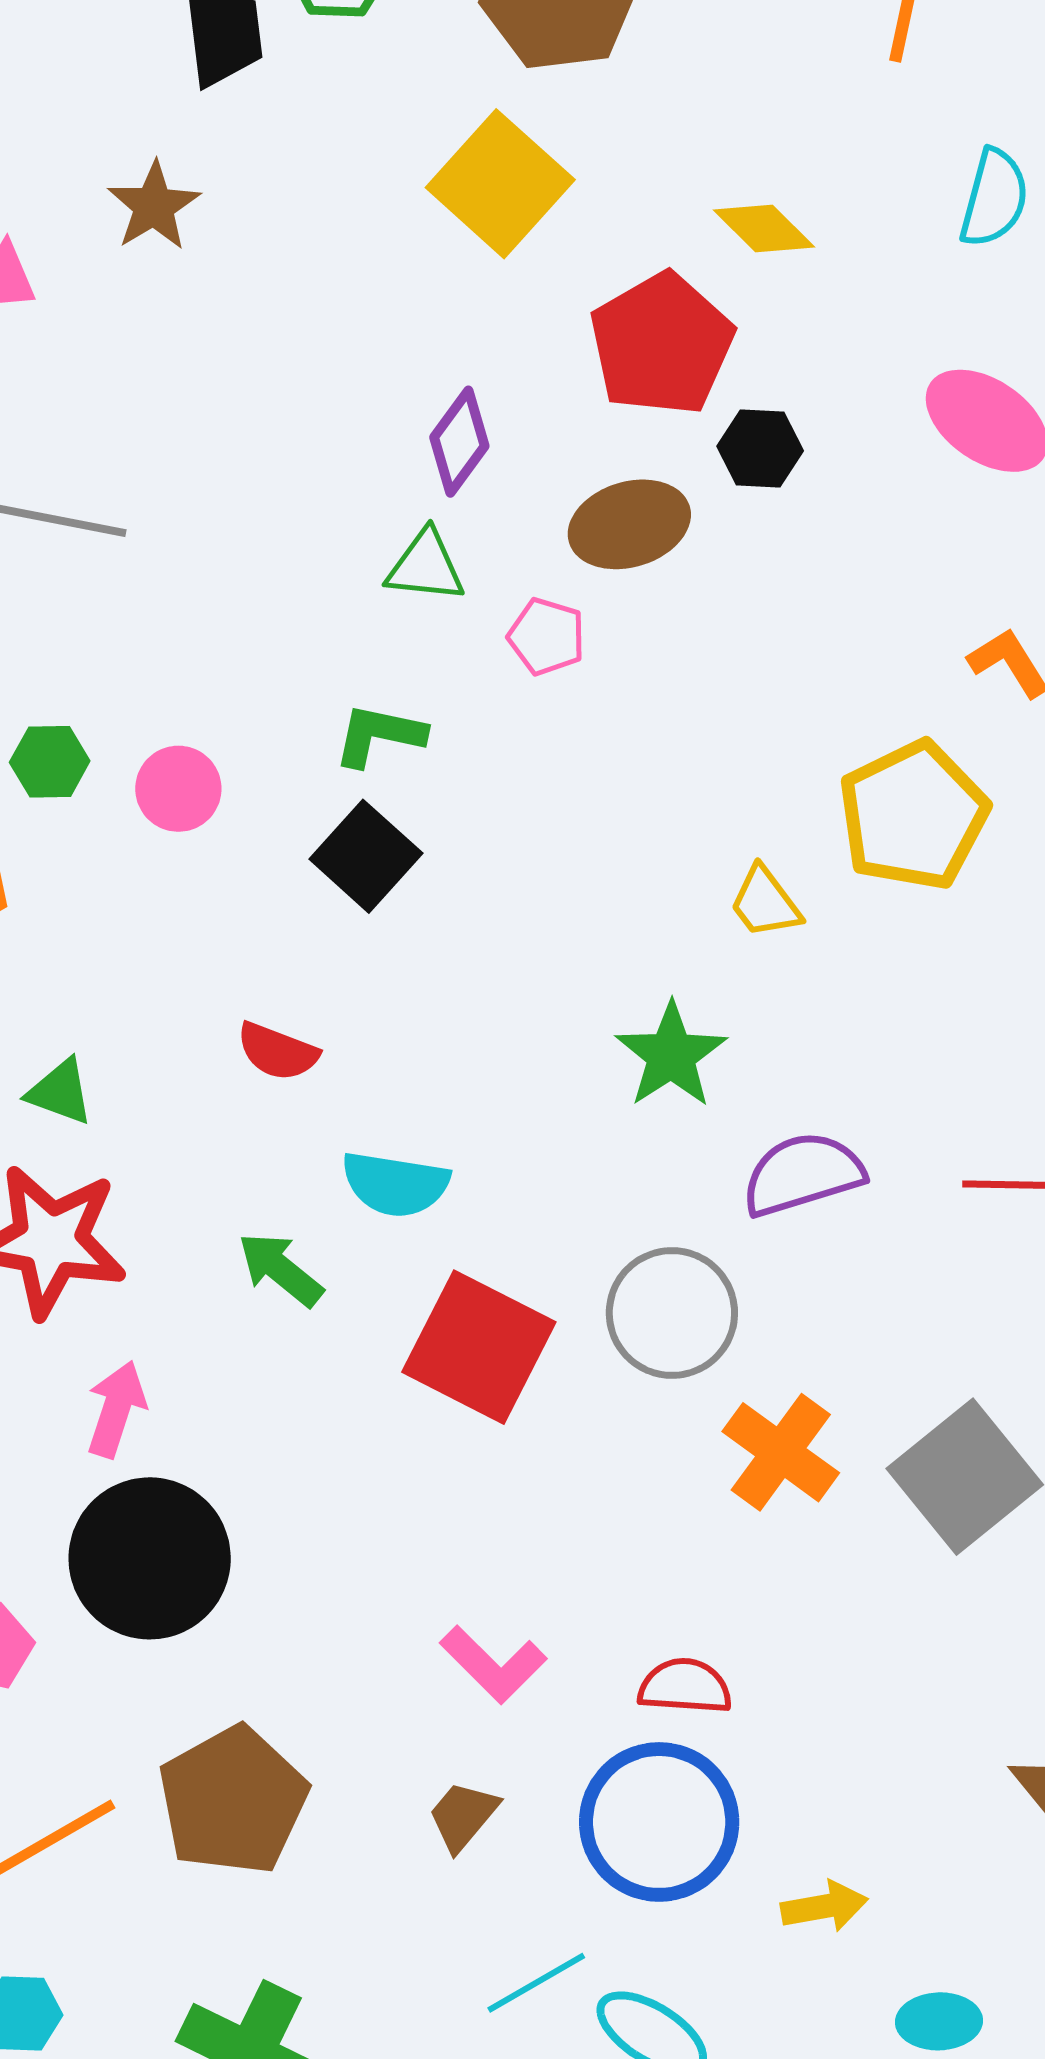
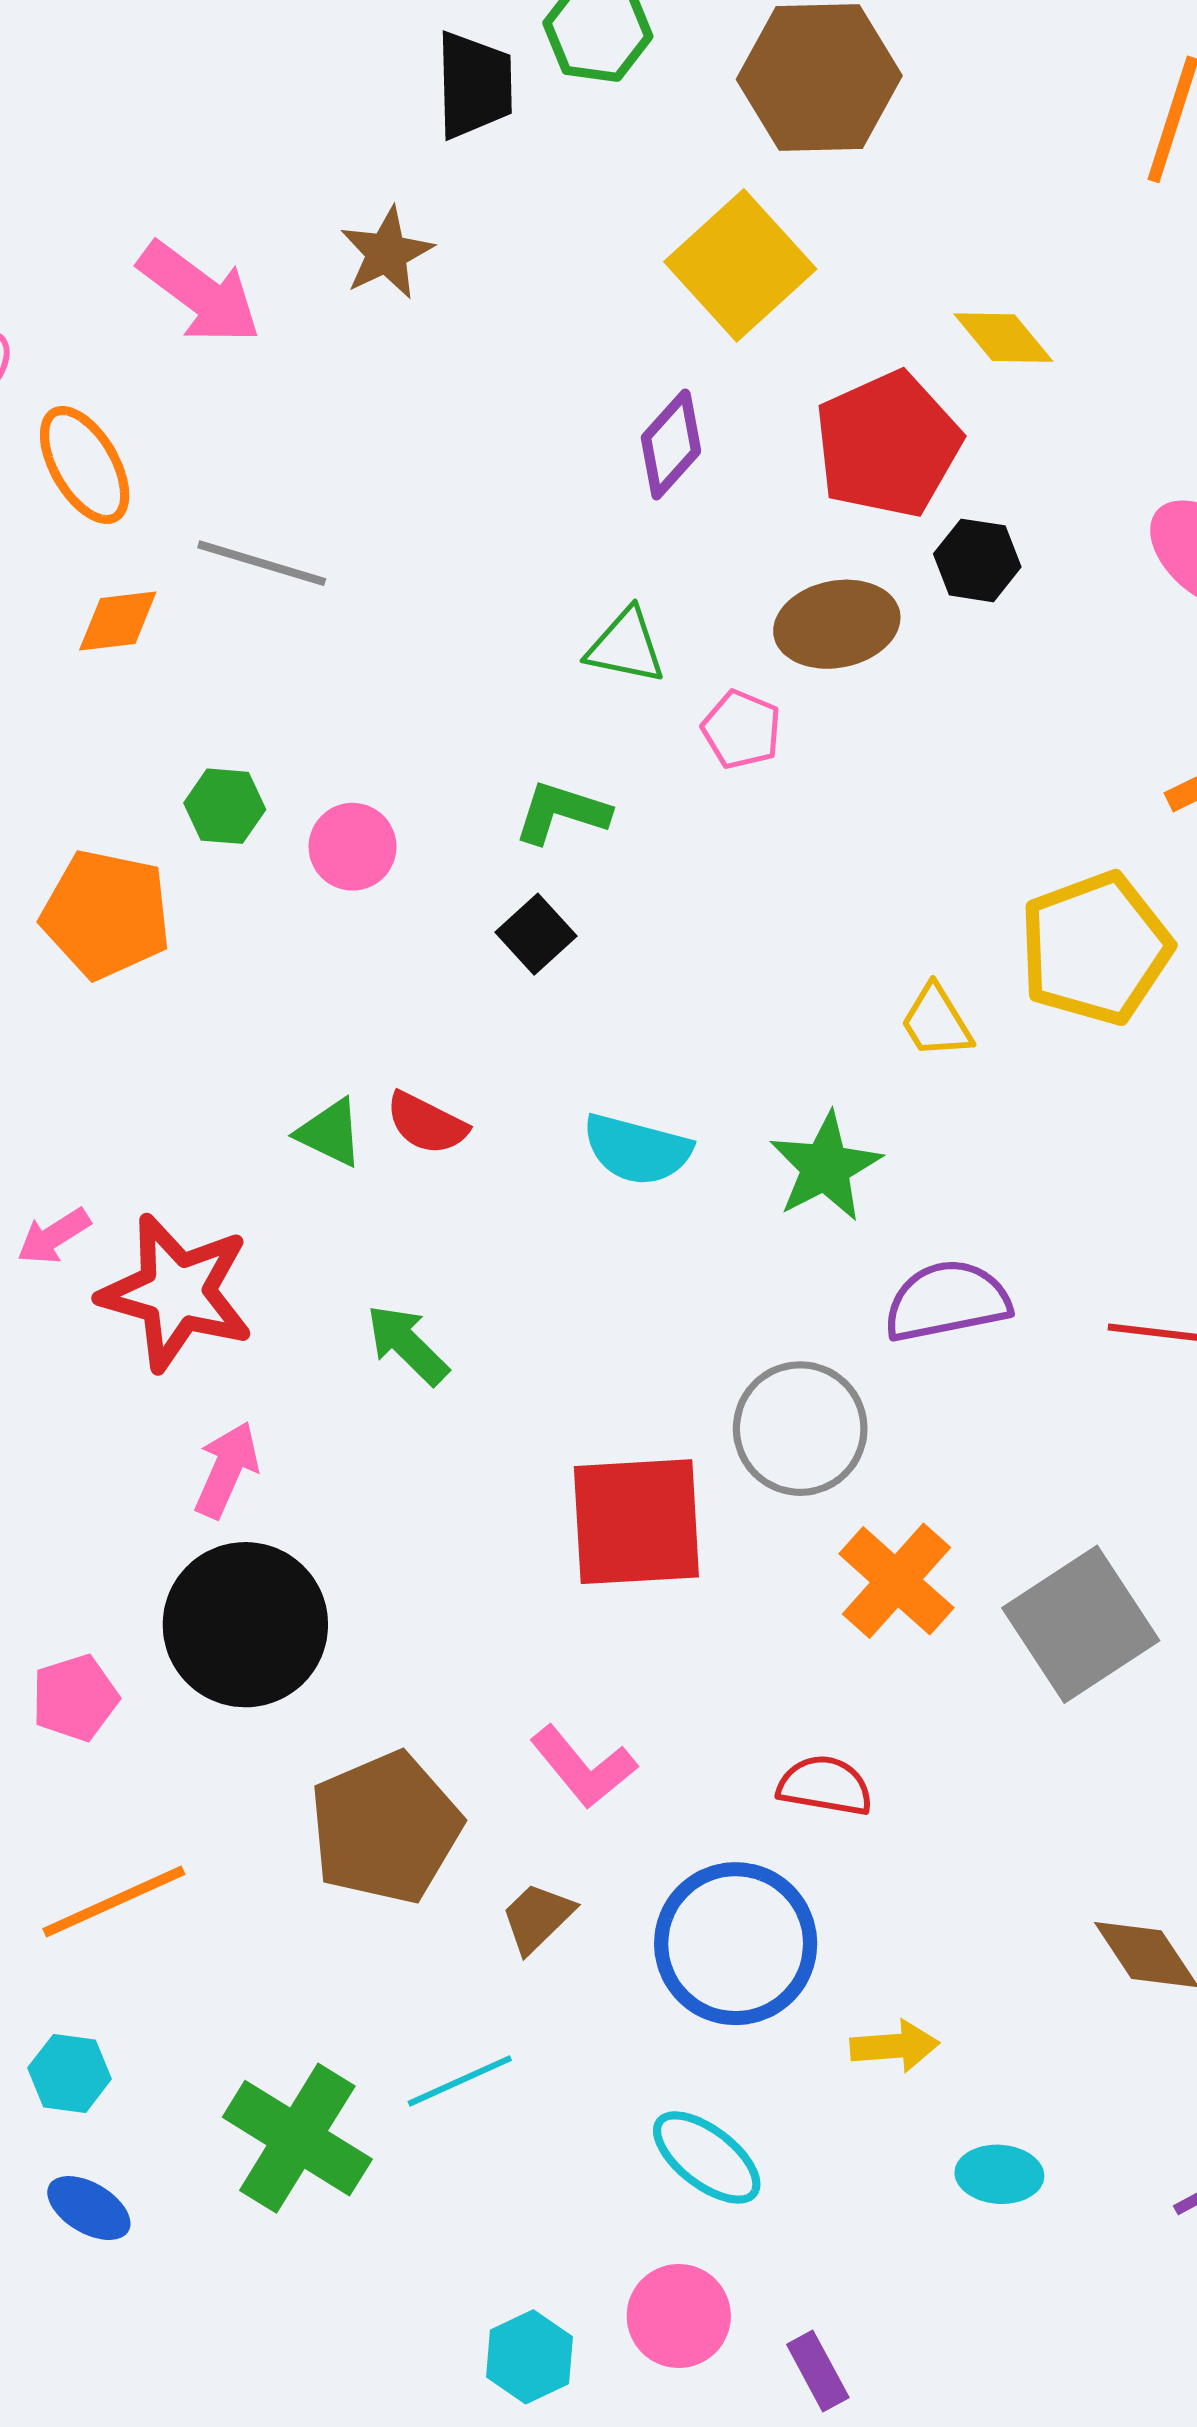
purple diamond: (459, 442) -> (671, 444), moved
black square: (366, 856) -> (536, 934), size x0.7
green triangle: (60, 1092) -> (330, 1133), moved
cyan semicircle: (395, 1184) -> (637, 1149), moved
red square: (479, 1347) -> (636, 1522), moved, turned -36
red semicircle: (685, 1686) -> (825, 1786), moved
brown pentagon: (233, 1801) -> (385, 1828), moved
cyan line: (536, 1983) -> (460, 2081), moved

